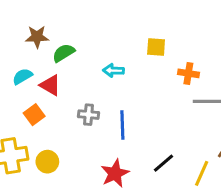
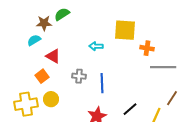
yellow square: (156, 47) -> (125, 30), size x1.6
green semicircle: (64, 53) -> (62, 14), moved
cyan semicircle: (22, 76) -> (34, 40), moved
yellow circle: (47, 162) -> (51, 99), moved

